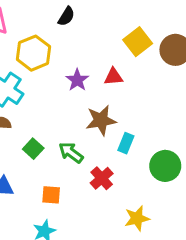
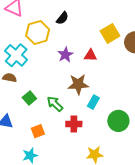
black semicircle: (66, 16) -> (62, 18), moved
red cross: (102, 178) -> (74, 124), turned 35
orange square: (51, 195) -> (38, 131), turned -32

